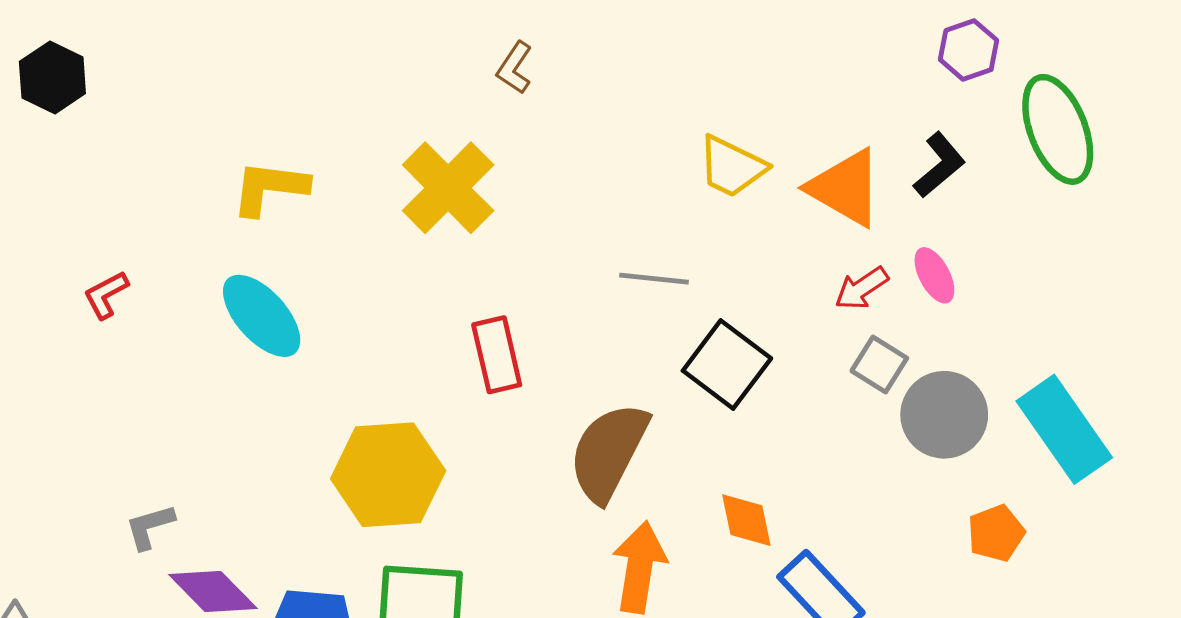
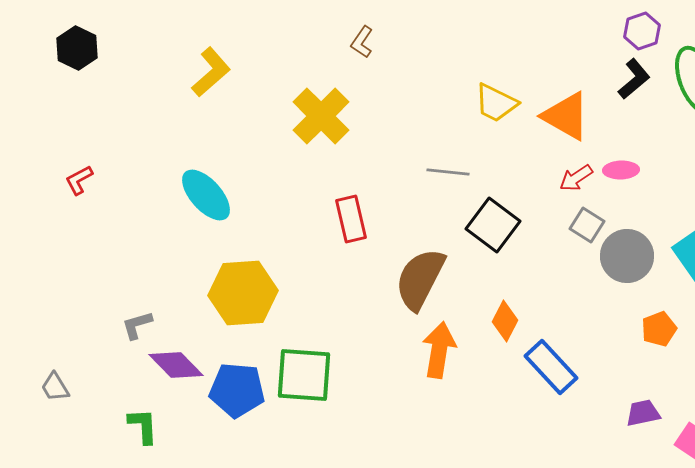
black L-shape: (939, 165) -> (634, 79), moved
yellow L-shape: (270, 188) -> (211, 72), moved, turned 132
pink ellipse: (934, 275) -> (621, 170), turned -64
red L-shape: (106, 295) -> (79, 180), moved
yellow hexagon: (388, 475) -> (243, 293), moved
orange diamond: (746, 520) -> (505, 321), turned 39

